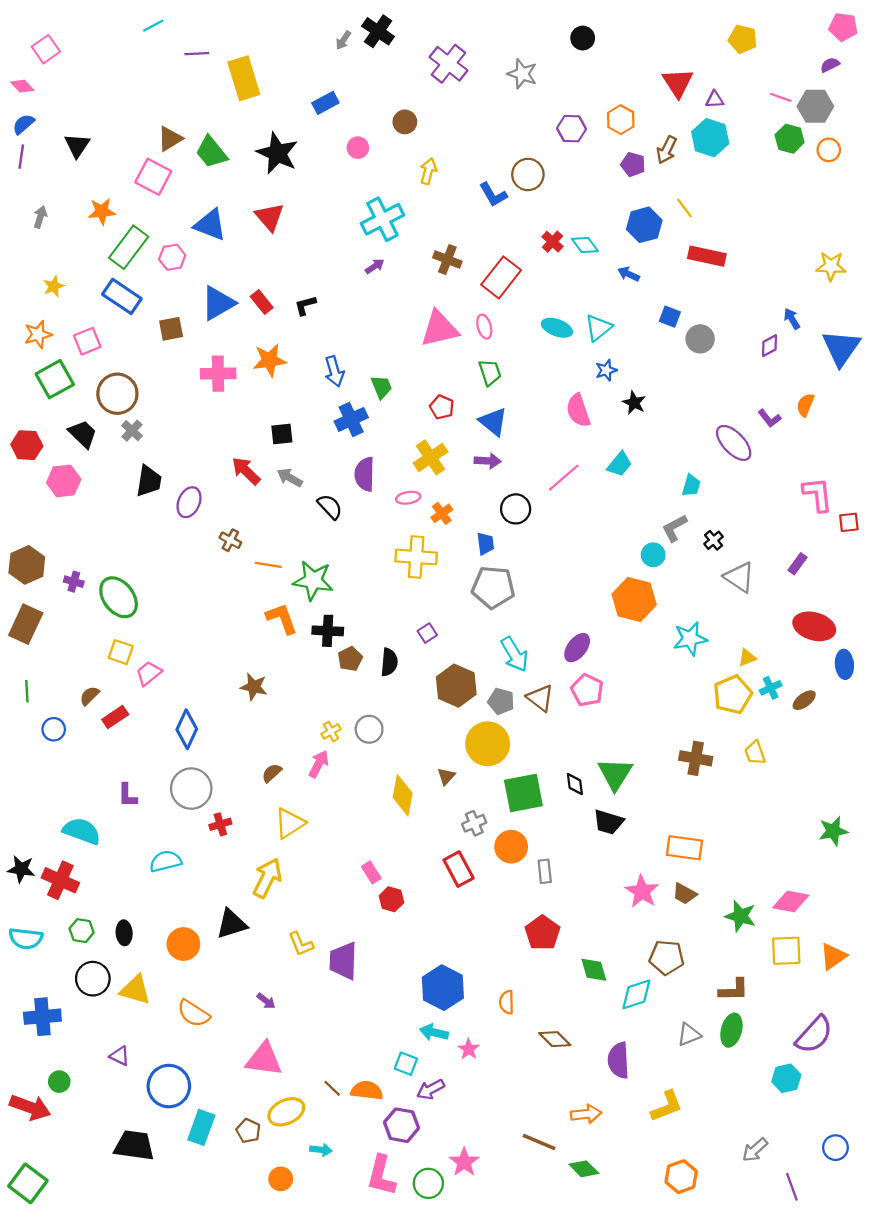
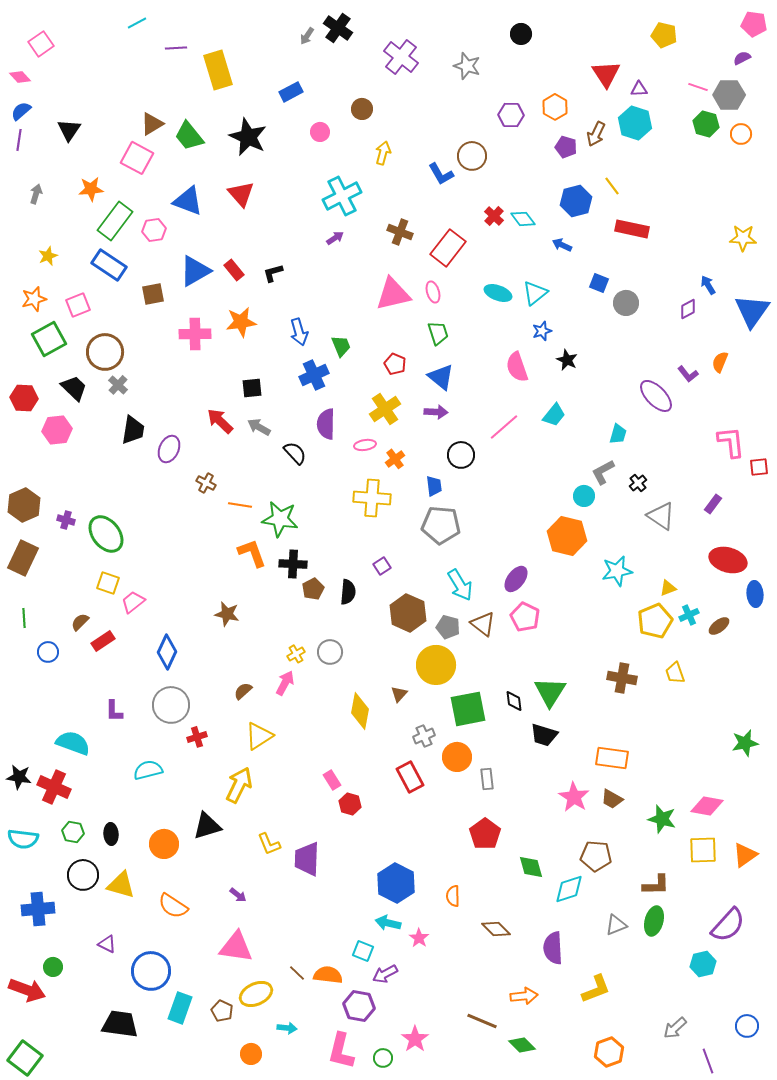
green circle: (428, 1183) -> (383, 1058), size x0.7

